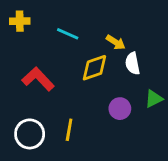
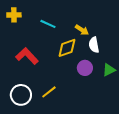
purple circle: (120, 109) -> (85, 68), moved
yellow line: (69, 130) -> (49, 92), turned 42

